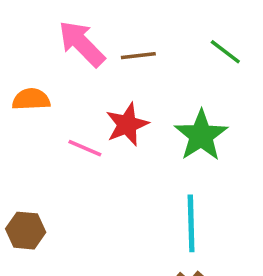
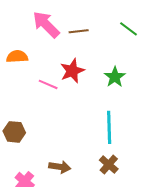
green star: (201, 135) -> (115, 77), size x0.7

